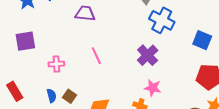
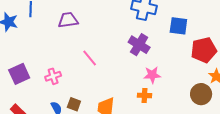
blue square: (202, 40) -> (178, 26), moved
purple square: (25, 41) -> (19, 74), moved

